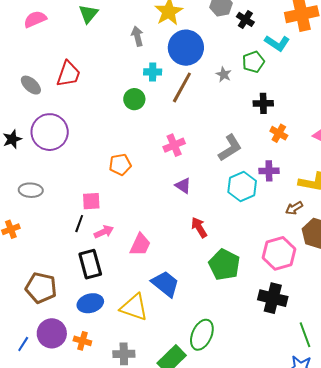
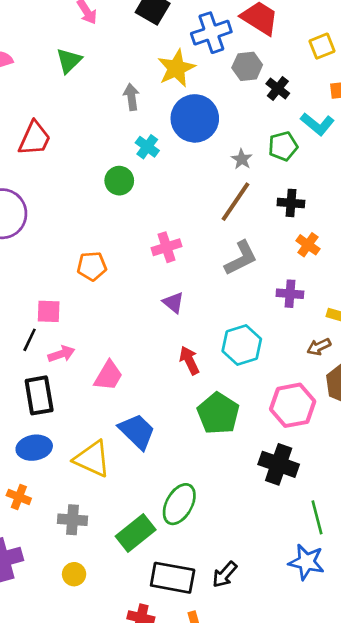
cyan cross: (153, 72) -> (147, 147), turned 30
brown line: (182, 87) -> (236, 202), moved
cyan hexagon: (242, 187) -> (242, 345), moved

